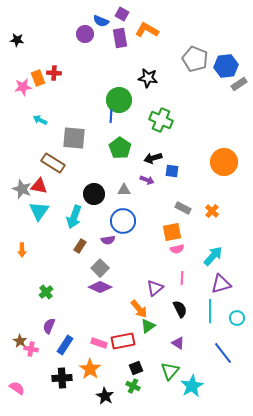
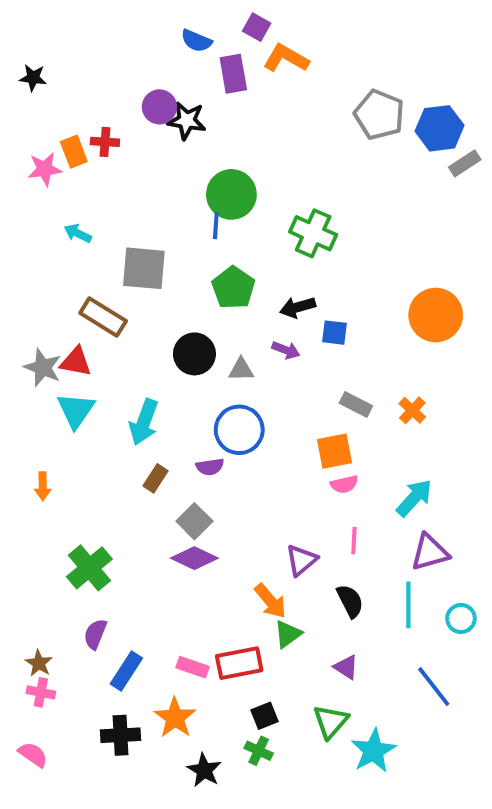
purple square: (122, 14) -> (257, 27), moved
purple circle: (85, 34) -> (159, 107), moved
black star: (148, 78) -> (187, 121), moved
black circle: (94, 194) -> (194, 354), moved
green cross: (46, 292) -> (89, 568), size x1.6
pink cross: (31, 349) -> (41, 692), moved

